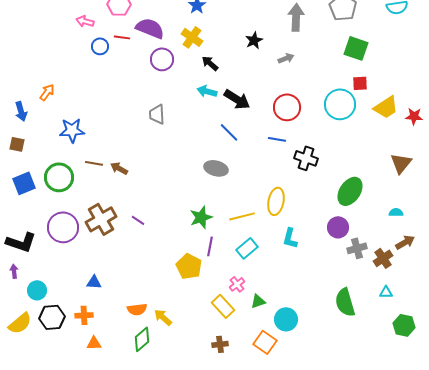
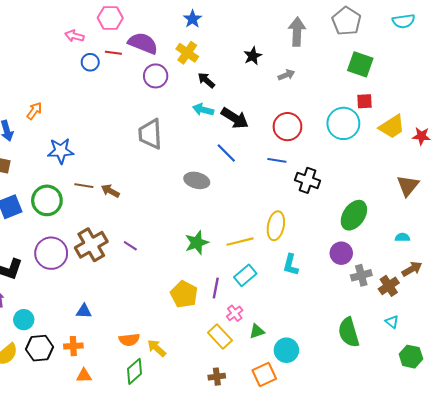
gray trapezoid: (157, 114) -> (150, 134), size x1.4
gray ellipse: (216, 168) -> (197, 180), moved
purple line: (210, 246) -> (216, 288), moved
cyan triangle: (386, 292) -> (392, 322), turned 40
orange square: (265, 342) -> (264, 374), turned 30

